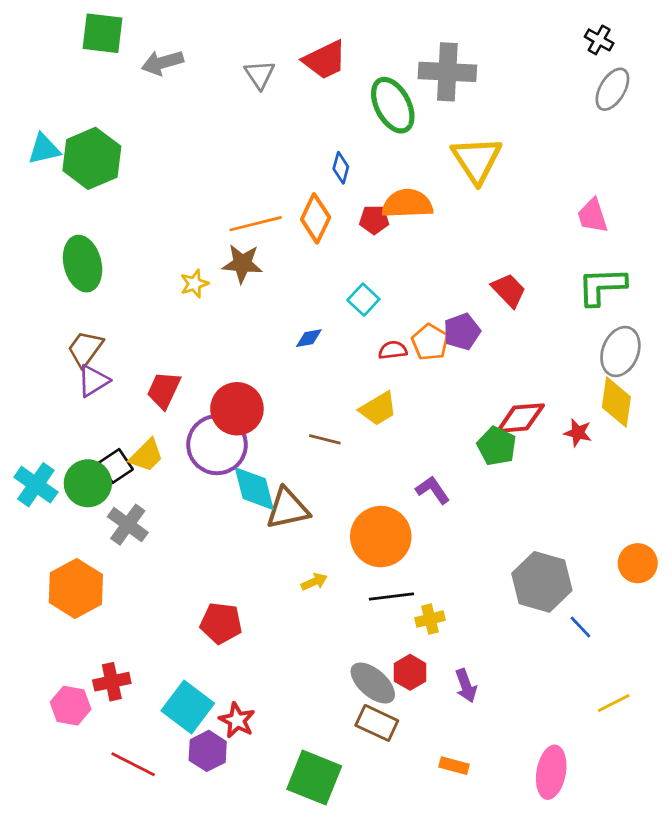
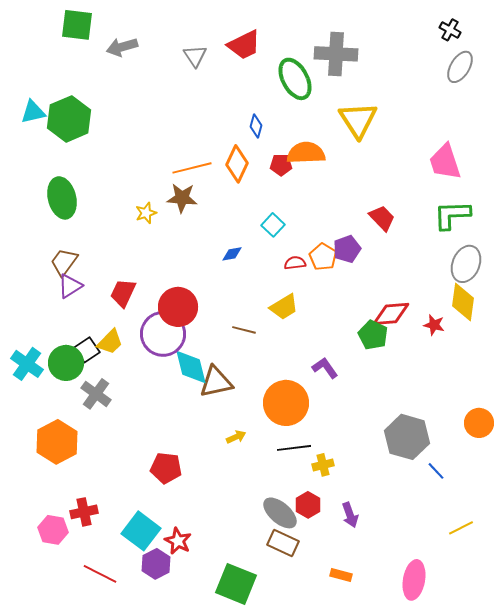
pink trapezoid: (592, 216) -> (445, 162), size x1.4

